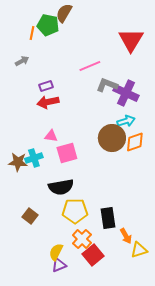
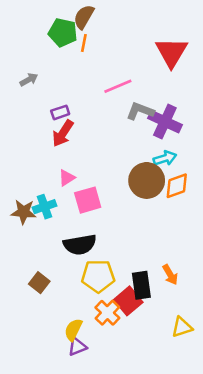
orange line: (32, 33) -> (84, 43), moved
red arrow: (48, 102) -> (63, 133), turned -45
pink triangle: (51, 136) -> (67, 178), turned -40
orange arrow: (126, 236) -> (170, 275), moved
red square: (93, 255) -> (128, 301), moved

